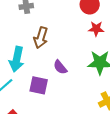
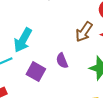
brown arrow: (41, 38) -> (84, 32), moved

